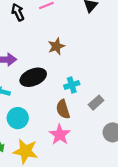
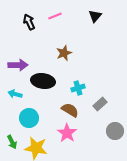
black ellipse: (33, 77) -> (43, 81), turned 30
brown semicircle: (63, 109) -> (70, 110), turned 138

